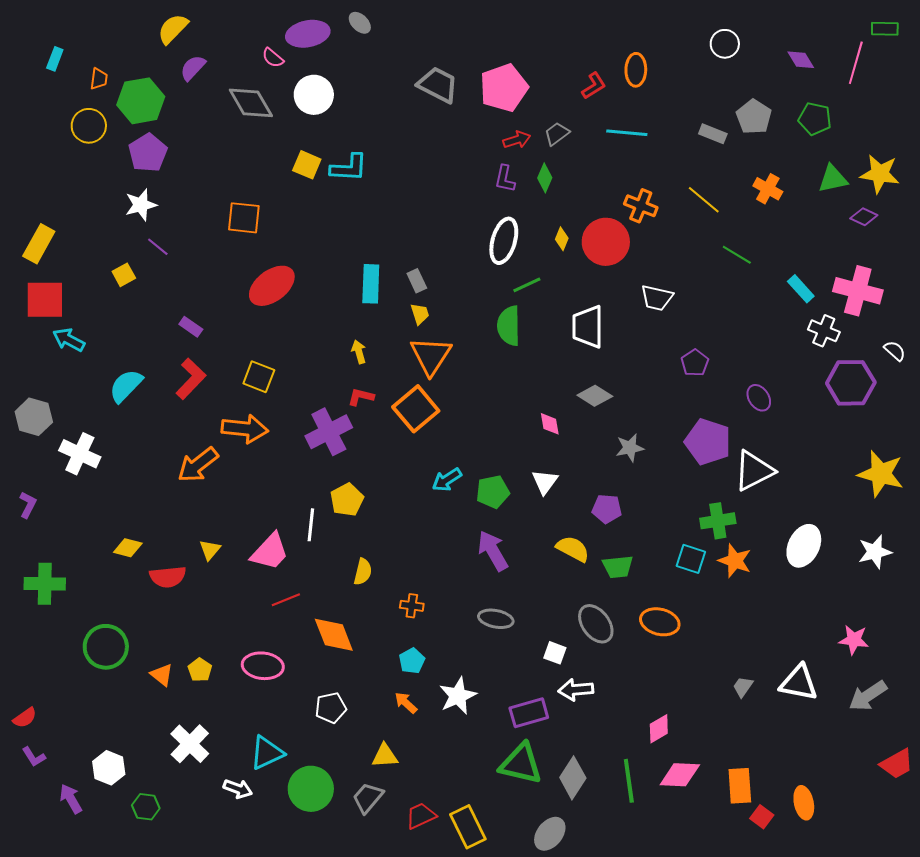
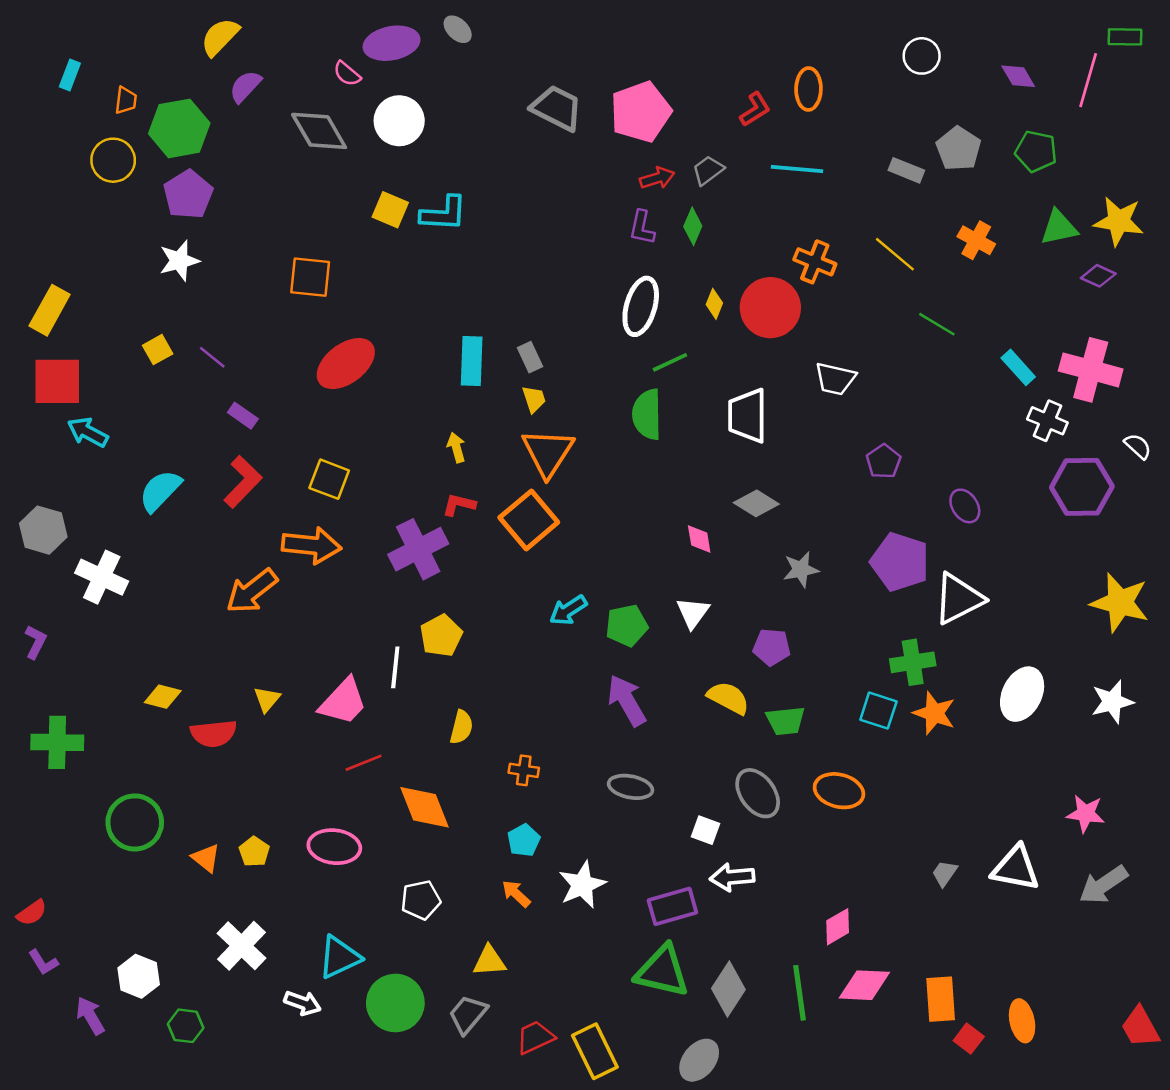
purple line: (158, 247) -> (212, 357), moved
red trapezoid: (897, 764) -> (1140, 1027), moved, turned 90

